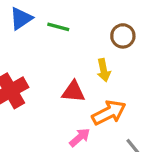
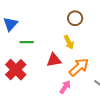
green line: (58, 27) -> (27, 42), moved

